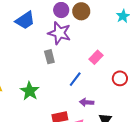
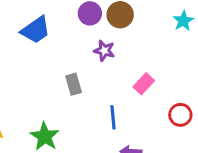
purple star: (59, 33) -> (104, 51), moved, size x0.6
blue line: (75, 79) -> (113, 117), turned -42

